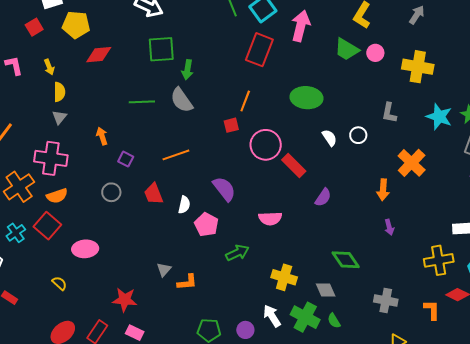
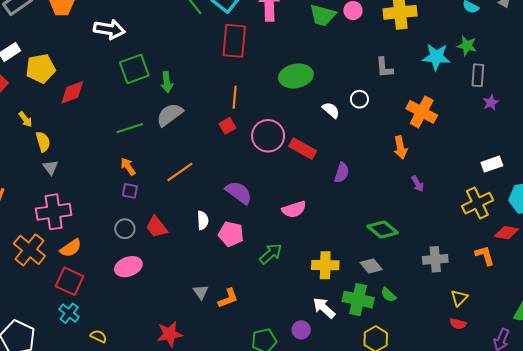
gray semicircle: (182, 100) -> (170, 115), turned 104
orange arrow: (102, 136) -> (128, 167), moved
red trapezoid: (154, 194) -> (157, 227), moved
cyan cross: (16, 233) -> (69, 313), moved
pink ellipse: (85, 249) -> (128, 267), moved

